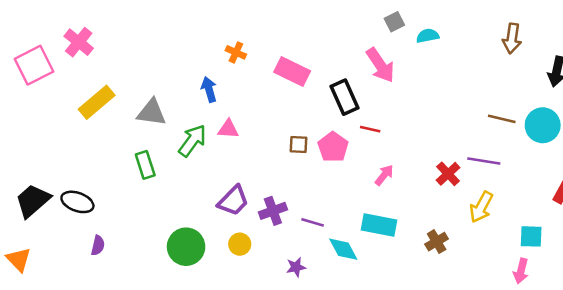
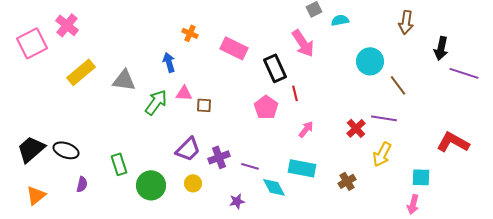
brown line: (502, 119) -> (398, 85), turned 40
cyan circle: (543, 125) -> (370, 61), moved
red line: (370, 129) -> (295, 93), turned 63
brown square: (299, 144) -> (204, 105), moved
green rectangle: (145, 165) -> (119, 164), moved
orange triangle: (19, 259) -> (36, 195), moved, turned 35

